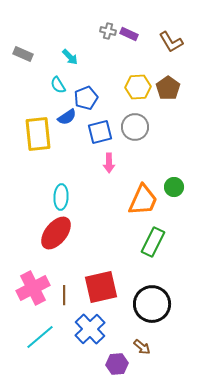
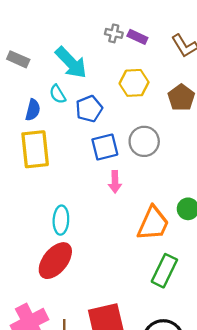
cyan arrow: (70, 57) -> (71, 63), size x1.8
yellow hexagon: (138, 87) -> (134, 83), moved
blue semicircle: (67, 117) -> (33, 110), moved, turned -42

